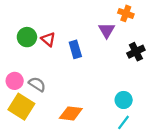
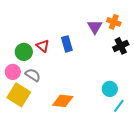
orange cross: (126, 13) -> (114, 22), moved
green circle: (27, 37) -> (24, 52), moved
red triangle: (48, 39) -> (43, 46), moved
cyan line: (124, 122) -> (119, 106), moved

